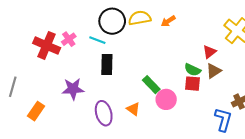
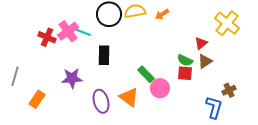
pink cross: (69, 39) -> (68, 31), size x1.5
cyan line: (97, 40) -> (83, 32), moved
red cross: (47, 45) -> (47, 37), size x0.7
orange triangle: (133, 109) -> (129, 97), size x1.5

